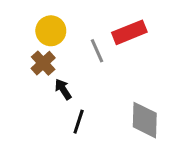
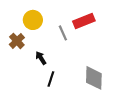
brown cross: (43, 63) -> (17, 41), moved

